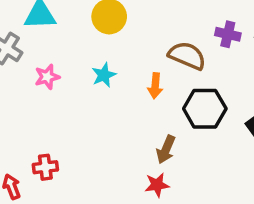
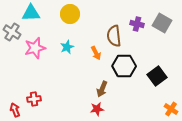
brown semicircle: (187, 56) -> (114, 36), turned -120
pink star: (47, 77) -> (35, 48), size x1.5
orange arrow: (155, 86) -> (96, 53), turned -32

